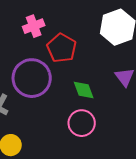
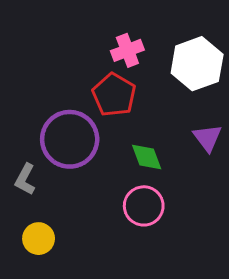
pink cross: (34, 26) -> (127, 50), moved

